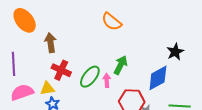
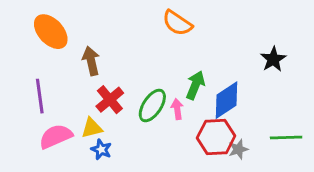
red cross: (61, 70) -> (110, 100), turned 30
blue diamond: (158, 78) -> (226, 100), moved

